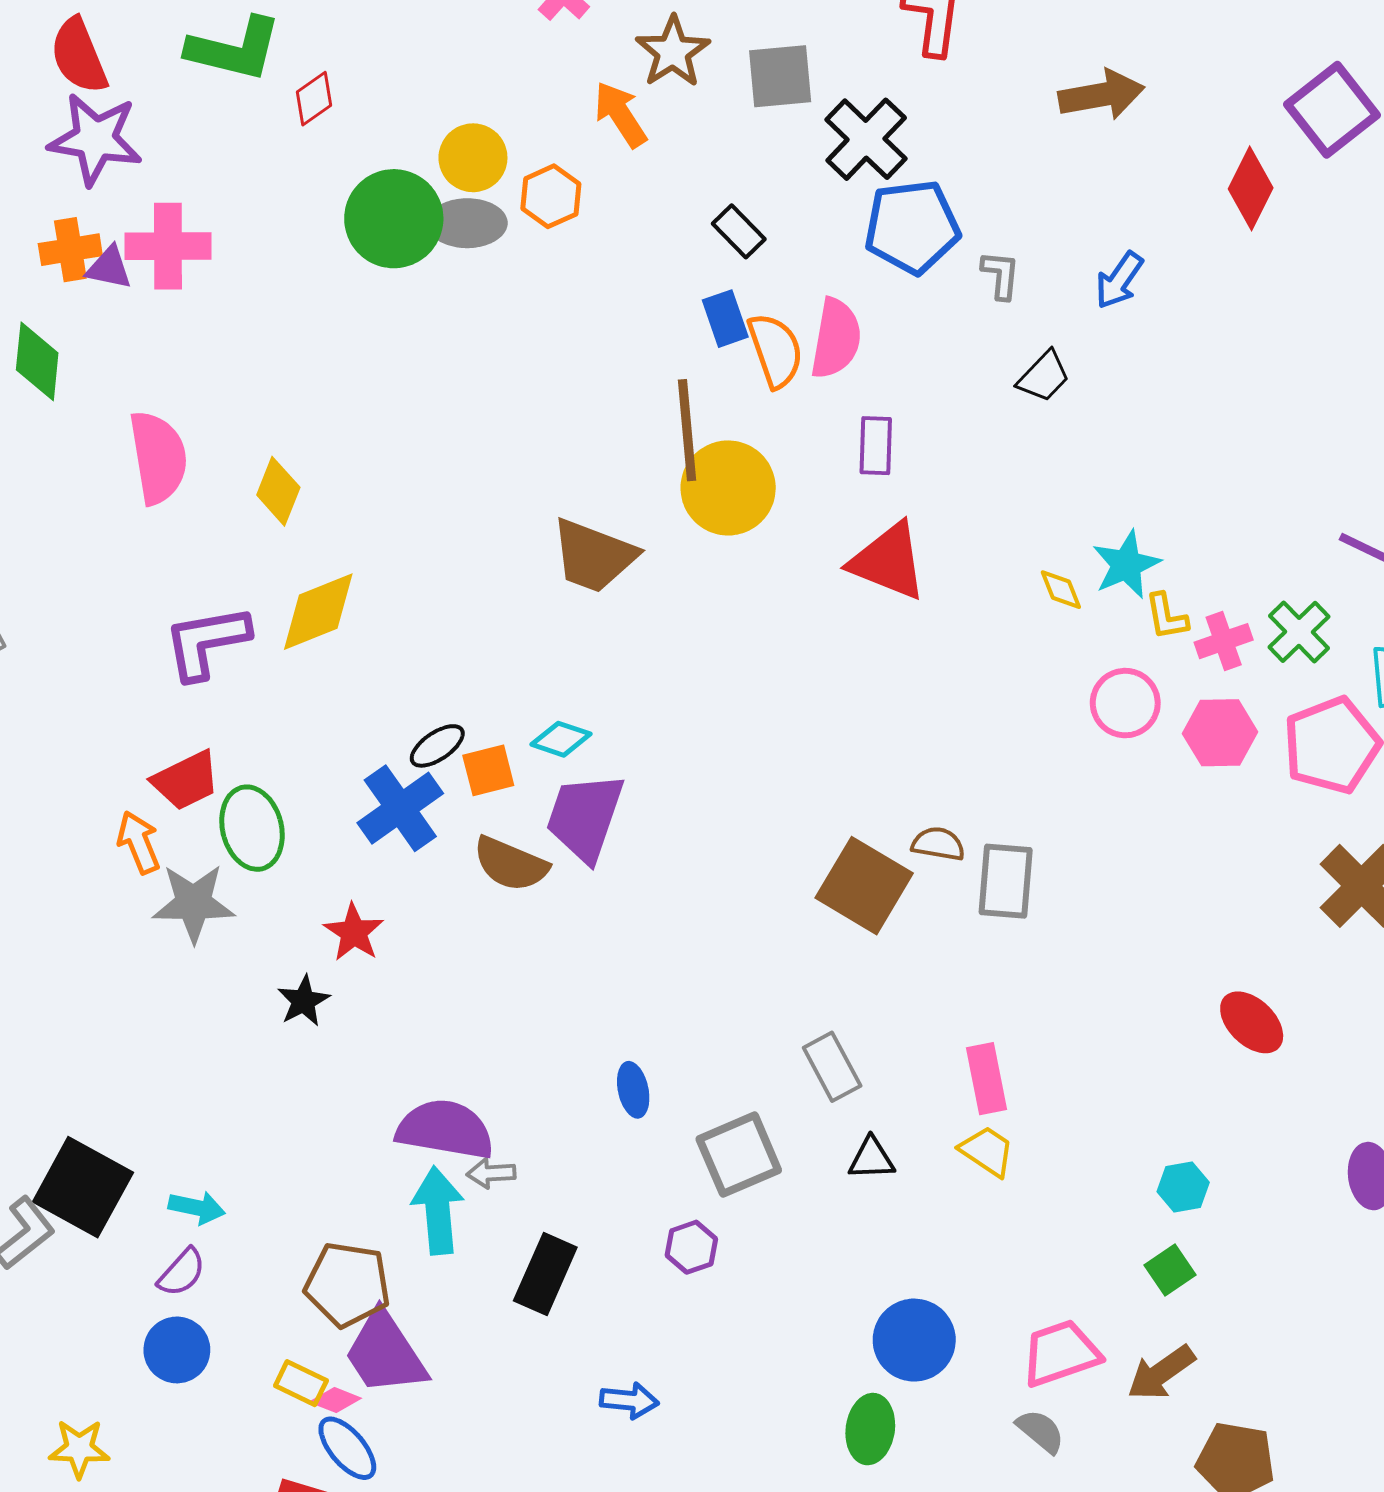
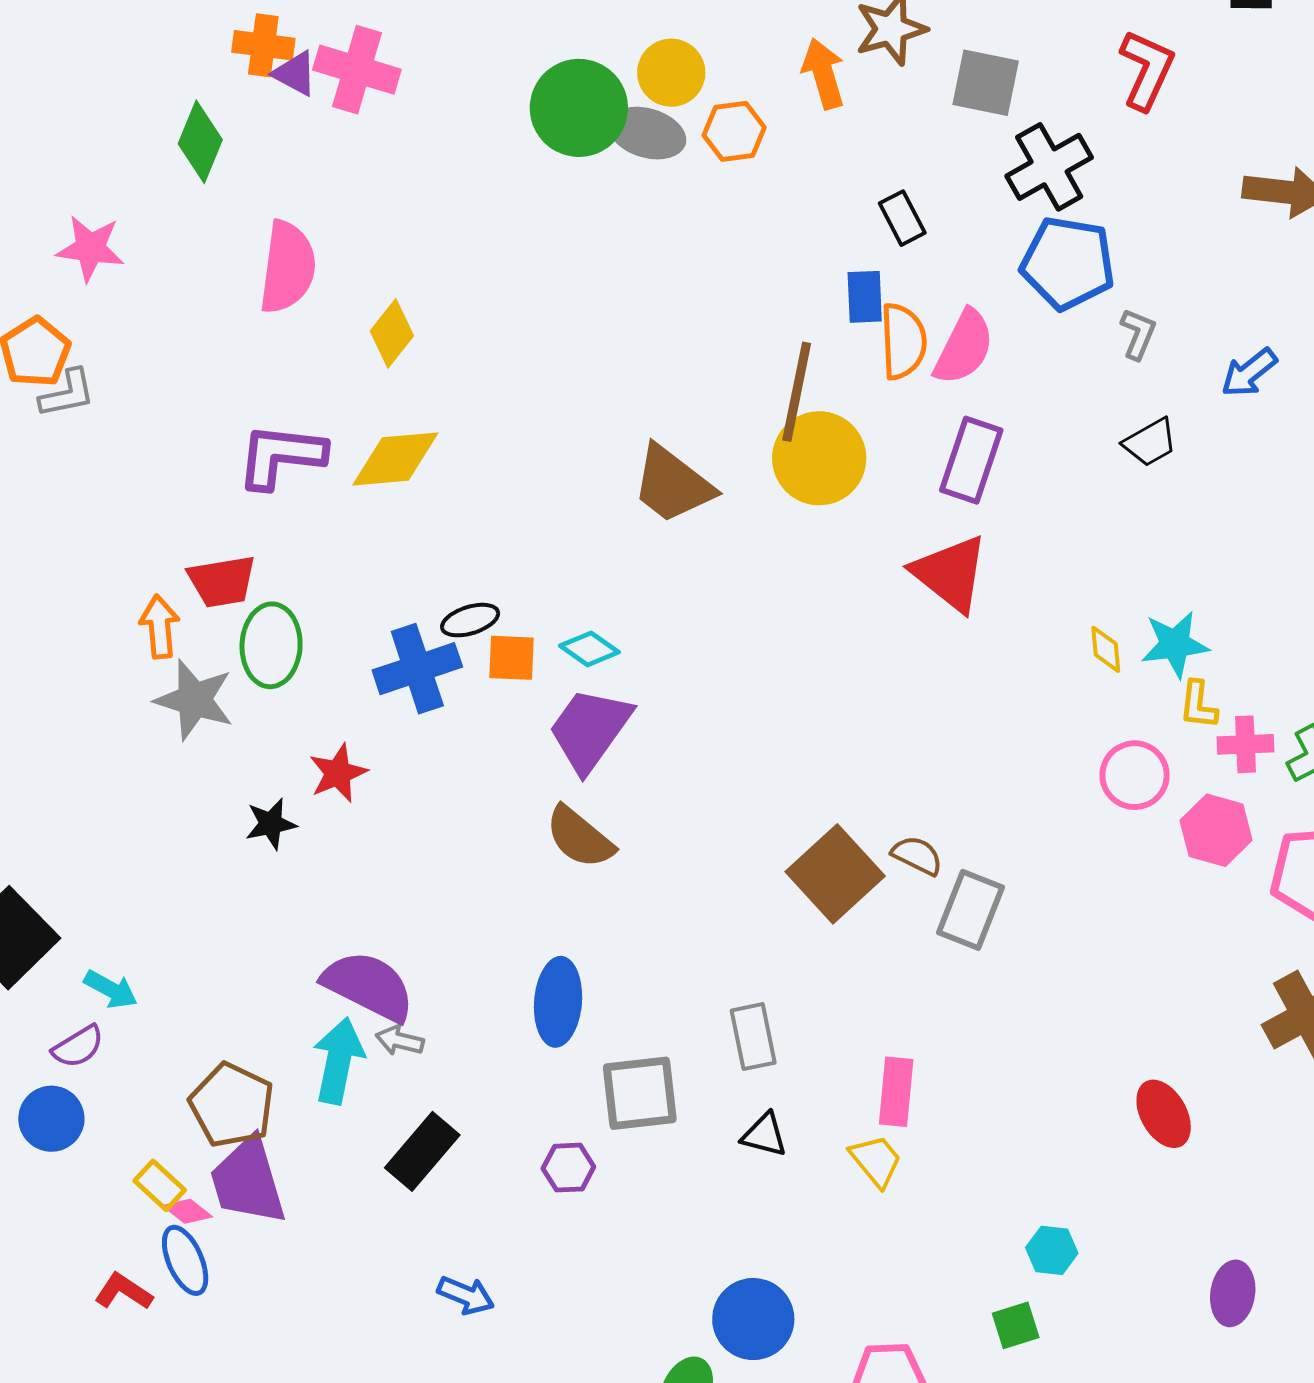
purple rectangle: (876, 446) -> (971, 460), size x1.4
brown semicircle: (511, 864) -> (580, 837), moved
blue ellipse: (633, 1090) -> (558, 1002), size x1.6

